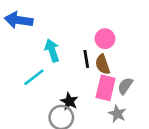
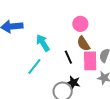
black line: (86, 59) -> (68, 57), moved
black star: (69, 101) -> (73, 83), moved

